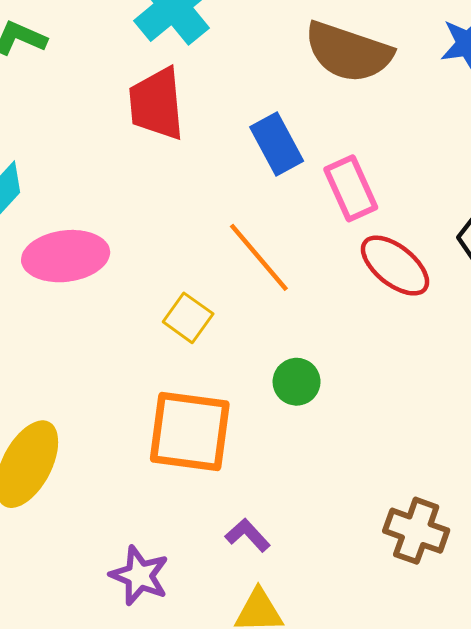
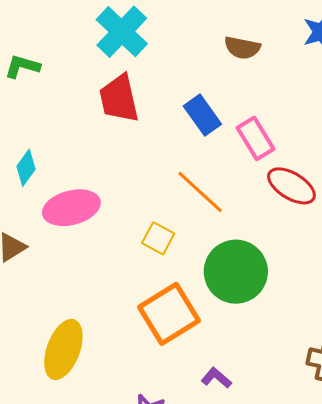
brown semicircle: (348, 52) -> (242, 48), size x0.6
green circle: (297, 382) -> (236, 272), size x2.0
orange square: (190, 432) -> (169, 314), turned -32

